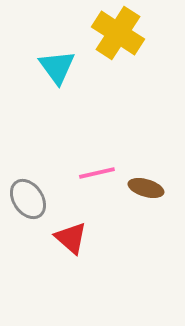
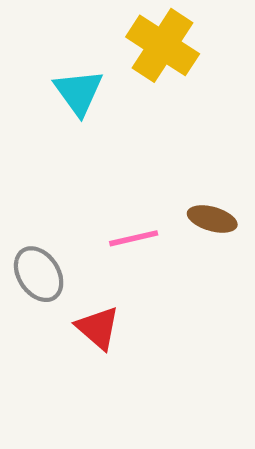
brown ellipse: (146, 188) -> (212, 219), moved

